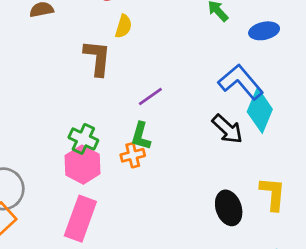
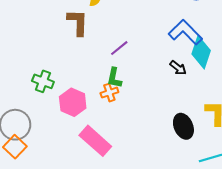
black arrow: (227, 129) -> (178, 68), size x0.7
green cross: (83, 139) -> (43, 81), moved
pink rectangle: (80, 219) -> (95, 141), moved, turned -64

